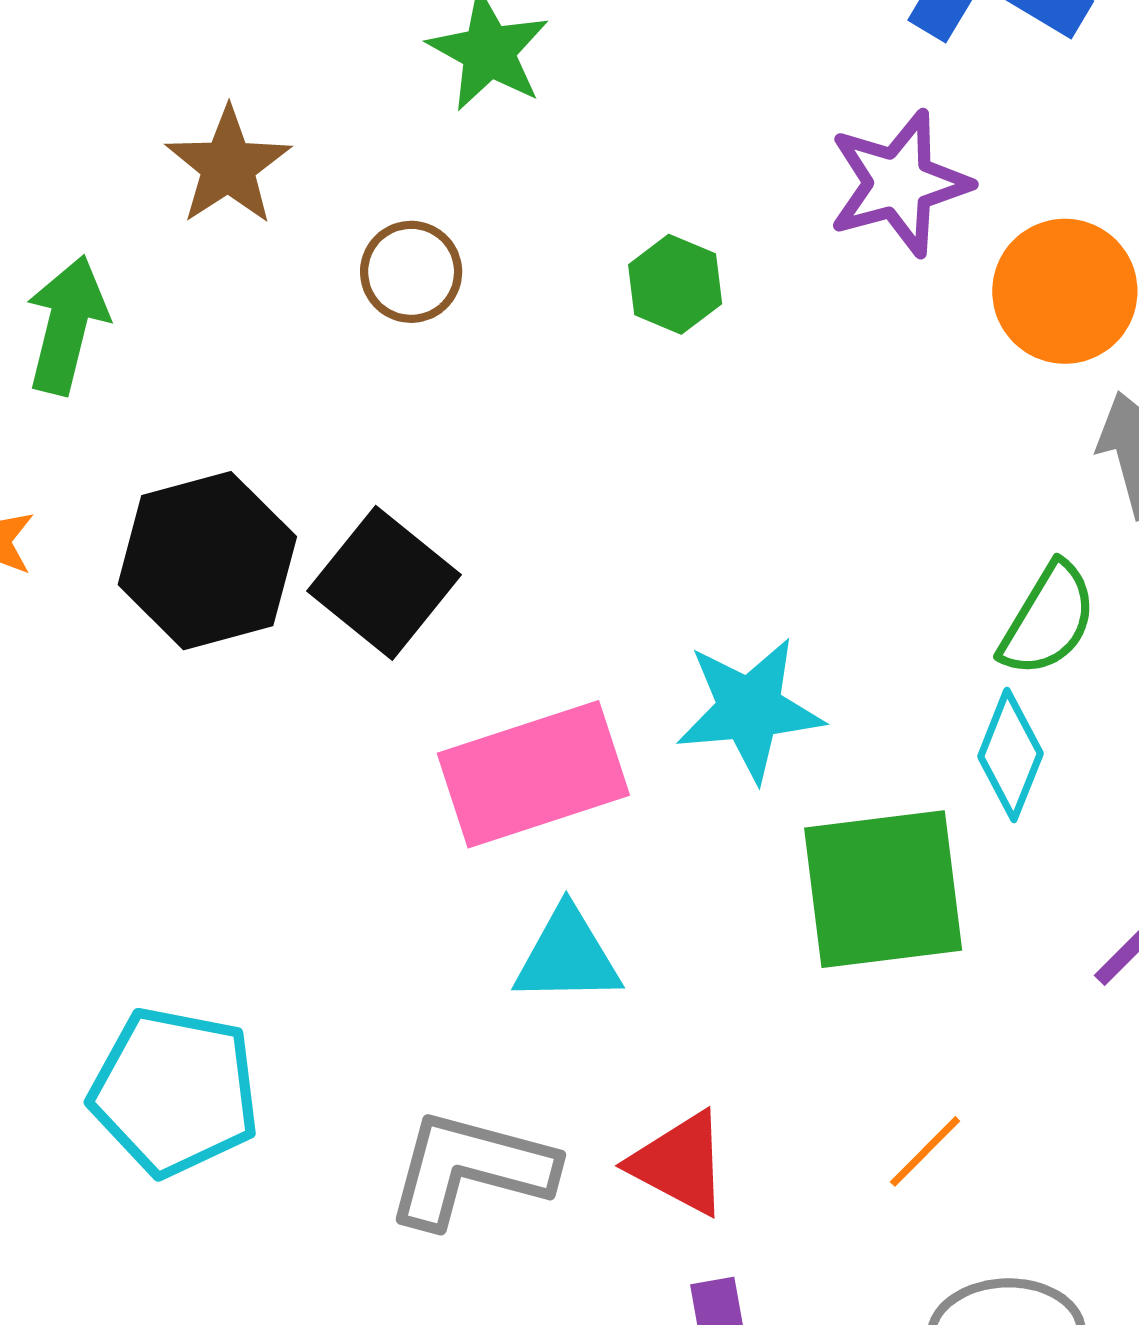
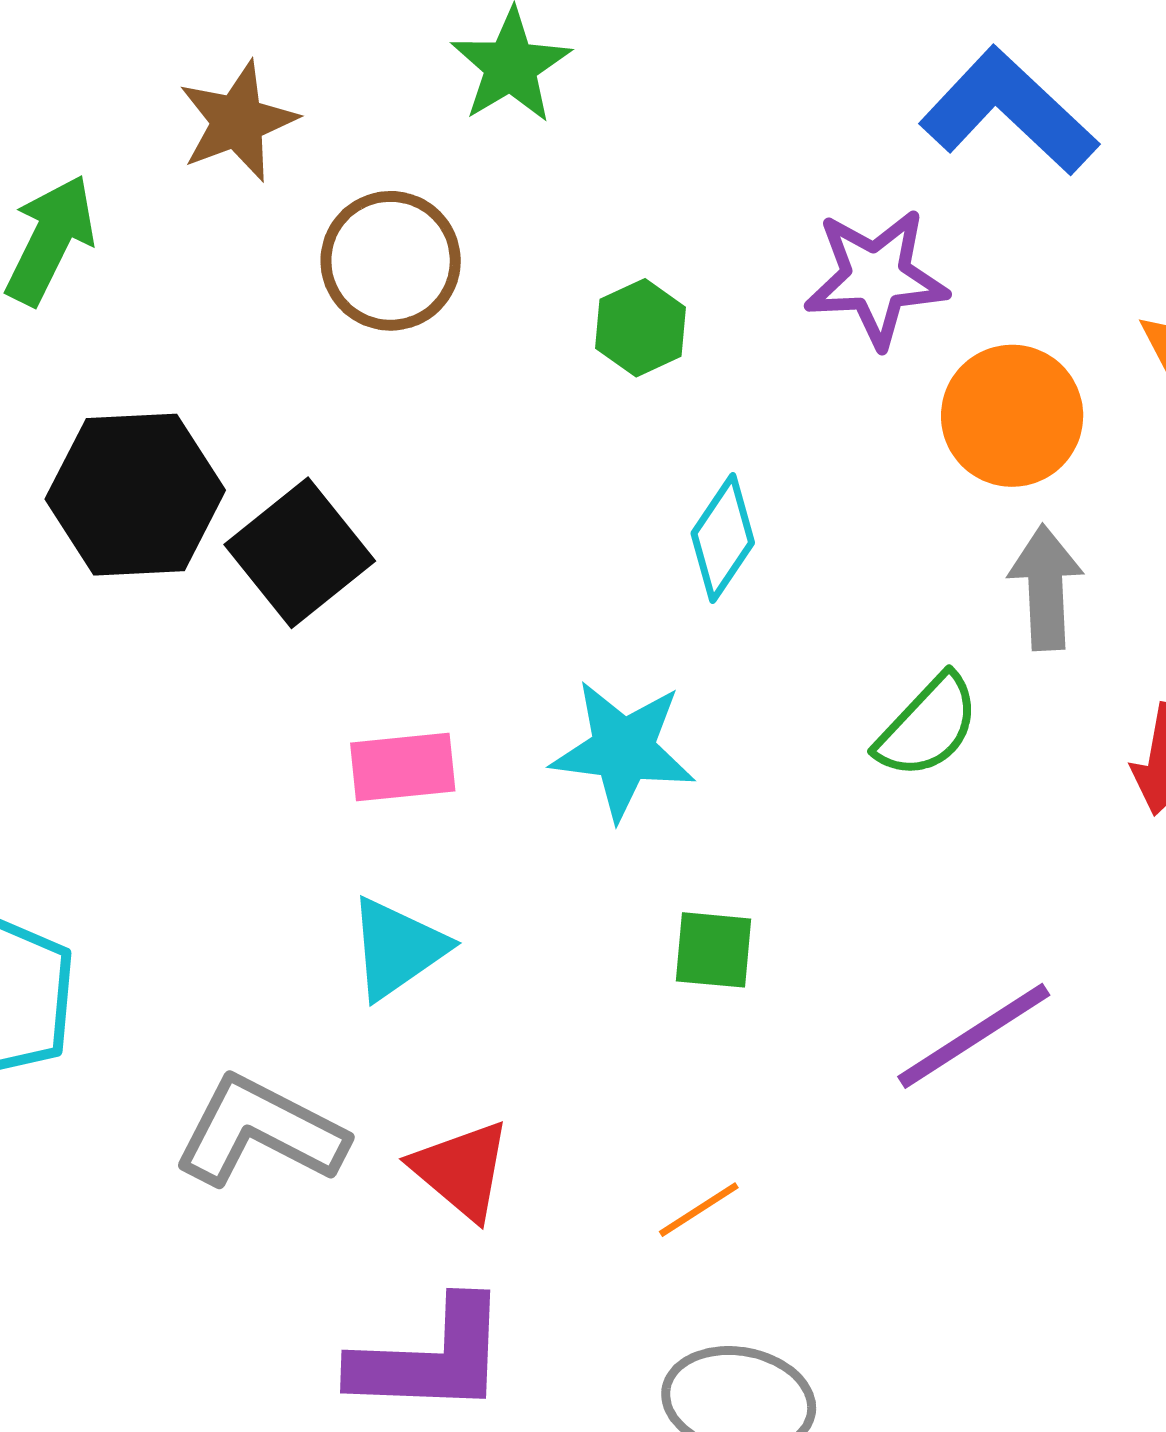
brown circle: (411, 272) -> (391, 261), size x1.4
cyan diamond: (1010, 755) -> (723, 538), moved
pink rectangle: (533, 774) -> (403, 767), size x0.6
green square: (883, 889) -> (713, 950), size x0.5
cyan triangle: (567, 956) -> (397, 948), turned -46

